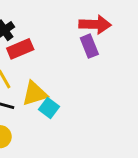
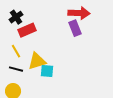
cyan square: (49, 108) -> (47, 71), turned -32

